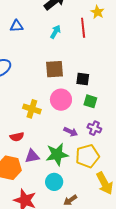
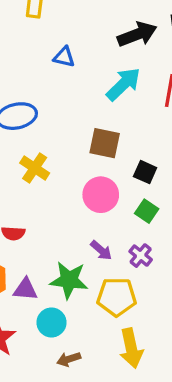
cyan arrow: (55, 32) -> (123, 84), size x1.6
yellow cross: (32, 109) -> (35, 168), moved
purple triangle: (32, 156) -> (25, 289), moved

